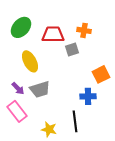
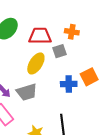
yellow ellipse: (30, 61) -> (36, 63), moved, turned 60
blue cross: (88, 96) -> (69, 84), moved

